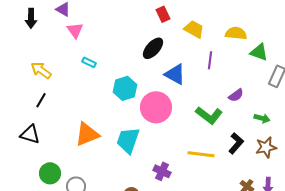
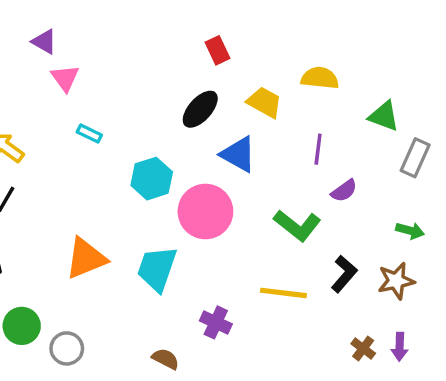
yellow trapezoid: (194, 29) -> (264, 102), moved
yellow semicircle: (236, 33) -> (320, 78), moved
purple line: (210, 60) -> (318, 149), moved
green arrow: (262, 118) -> (410, 231), moved

